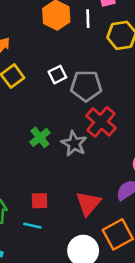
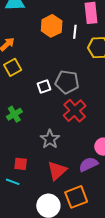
white square: (57, 75) -> (44, 87), moved
green cross: (40, 137) -> (14, 114), moved
gray star: (74, 144) -> (50, 139), moved

